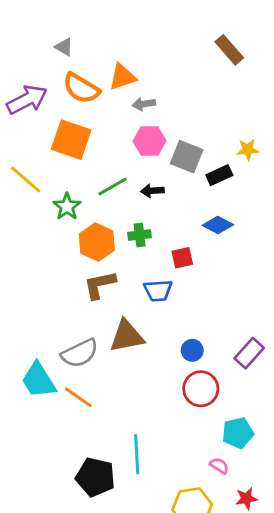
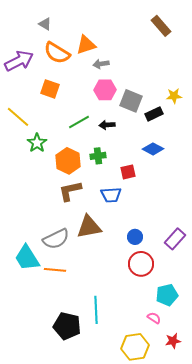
orange square: (71, 140) -> (50, 89), size x0.7
green star: (67, 206) -> (37, 143), moved
orange line: (78, 397) -> (55, 270), turned -30

